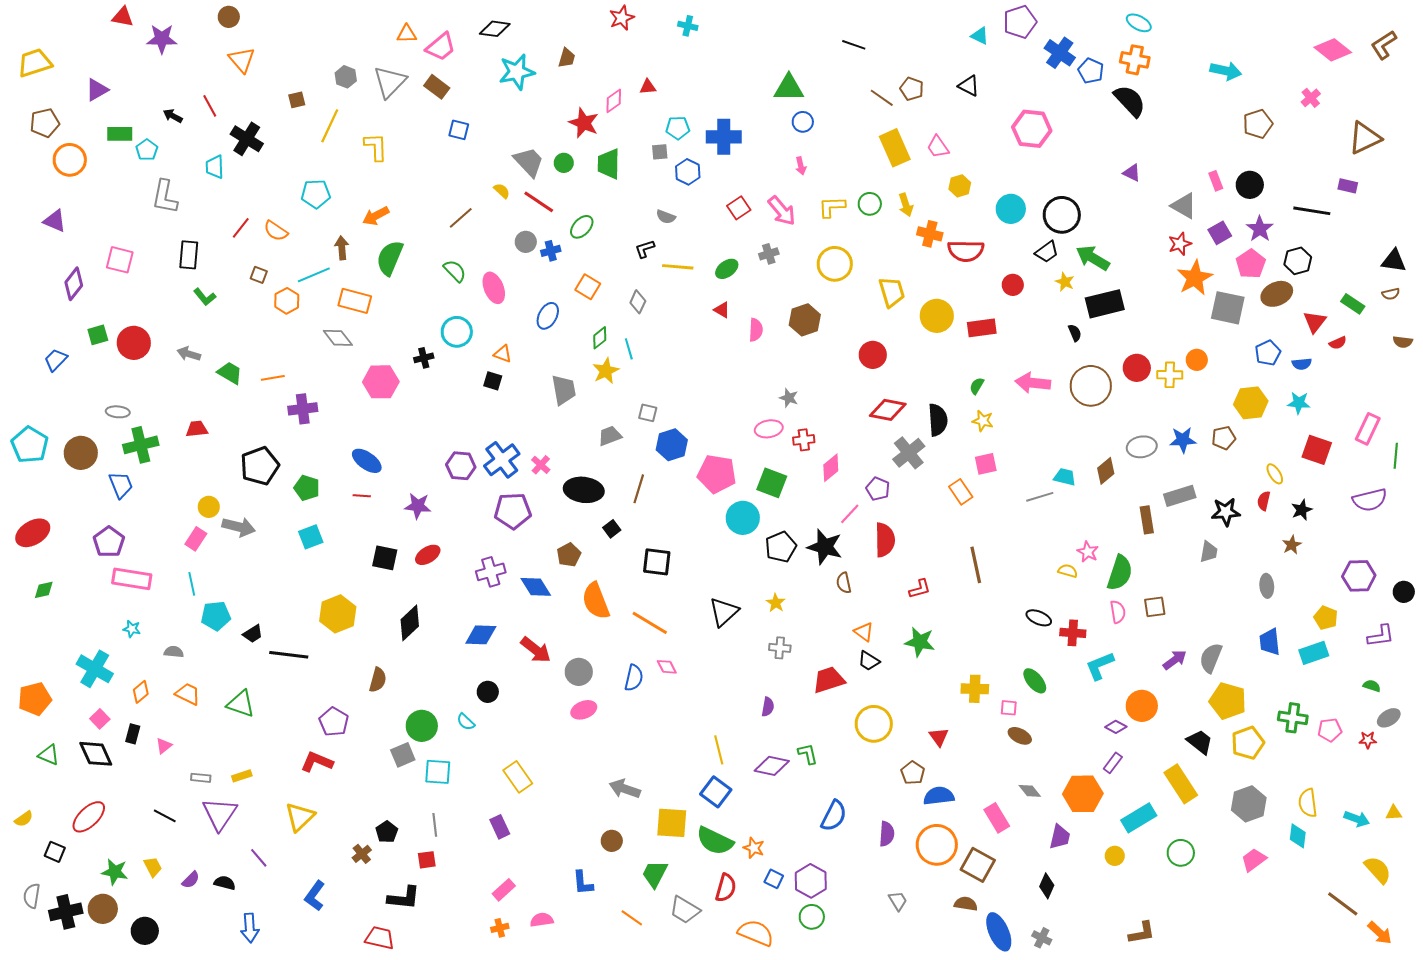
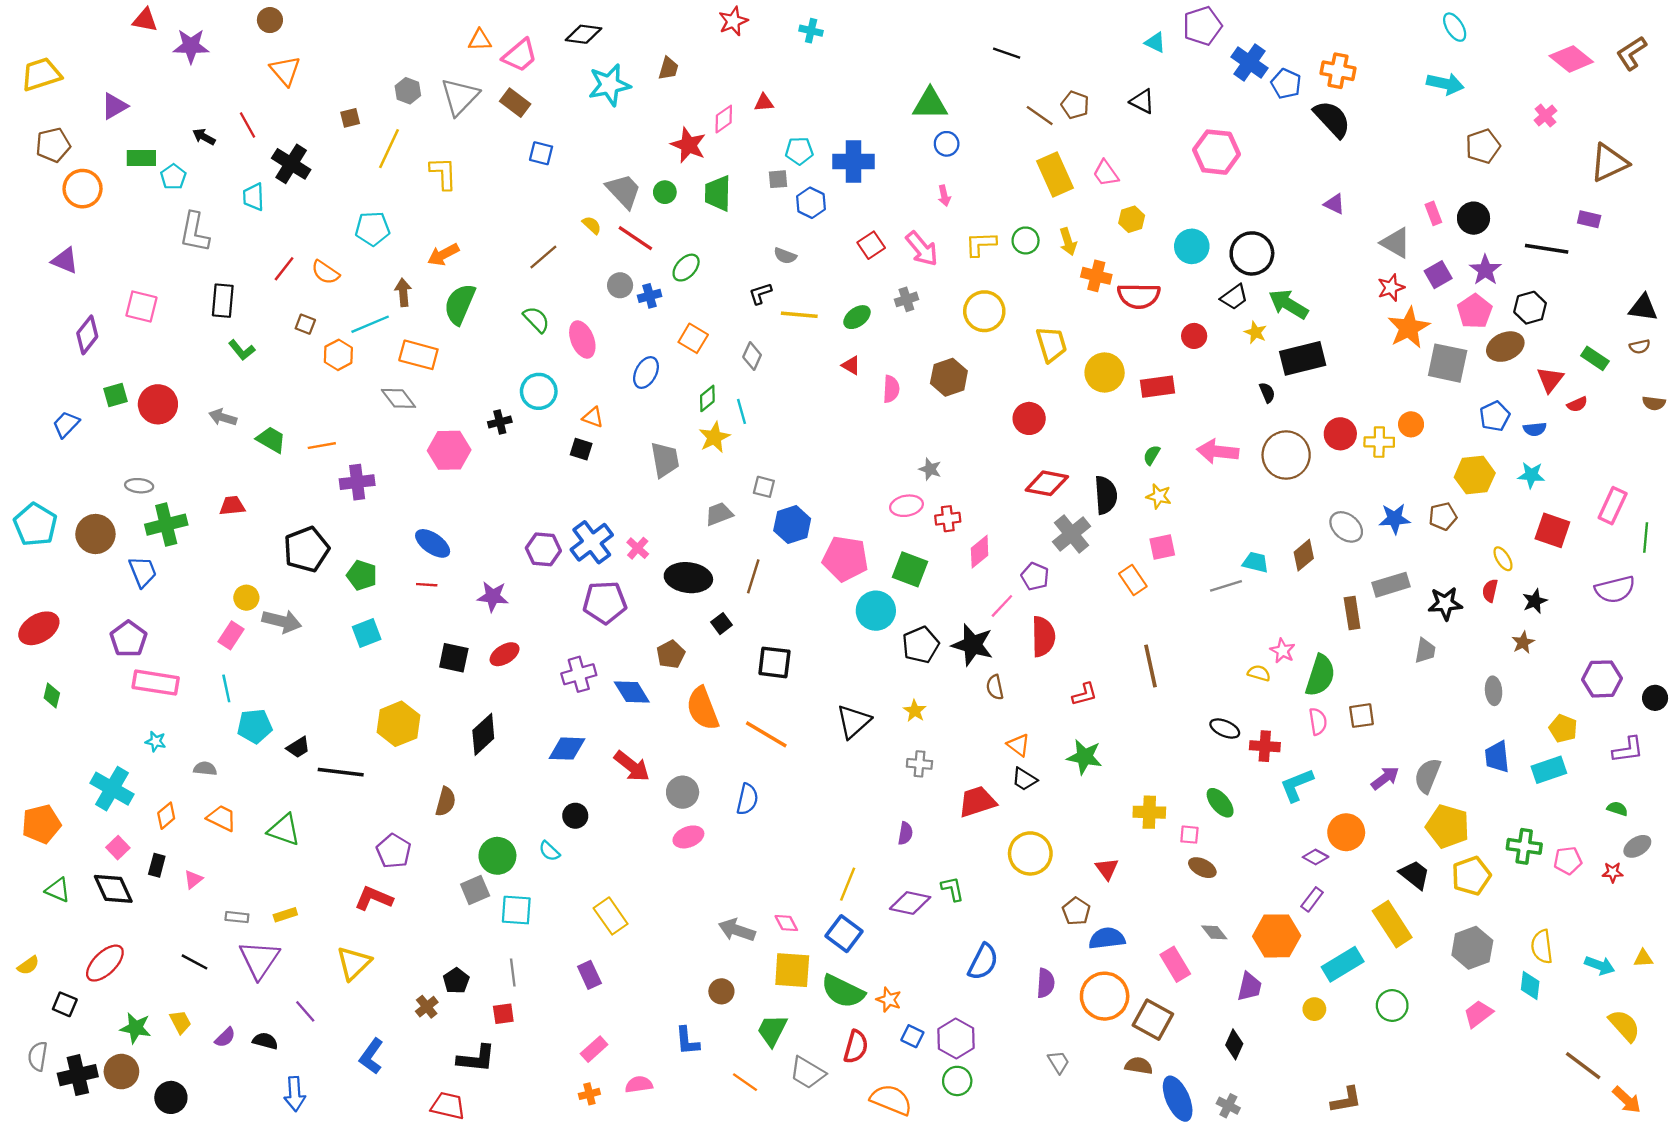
cyan ellipse: (1139, 23) -> (1455, 27), moved, turned 30
gray ellipse: (1142, 447) -> (1346, 527), turned 48
green diamond: (44, 590) -> (52, 695), turned -65
pink diamond: (667, 667) -> (786, 923), moved
yellow line: (719, 750) -> (848, 884), turned 36

